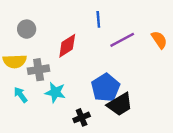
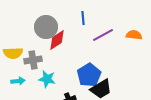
gray circle: (27, 29) -> (46, 27), moved, size x1.5
orange semicircle: (159, 40) -> (134, 35), turned -49
cyan arrow: (21, 95) -> (18, 81), turned 120

